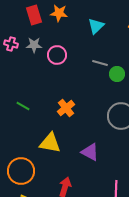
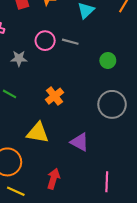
gray star: (34, 45) -> (19, 58), moved
gray line: (100, 63) -> (70, 42), moved

